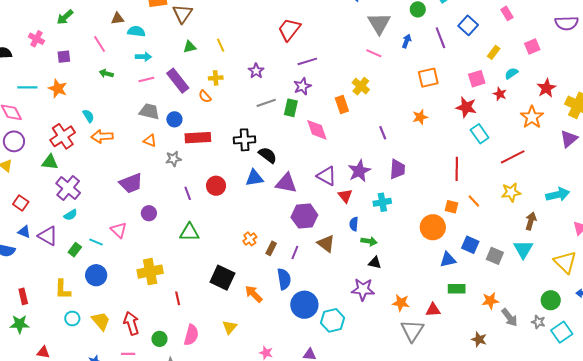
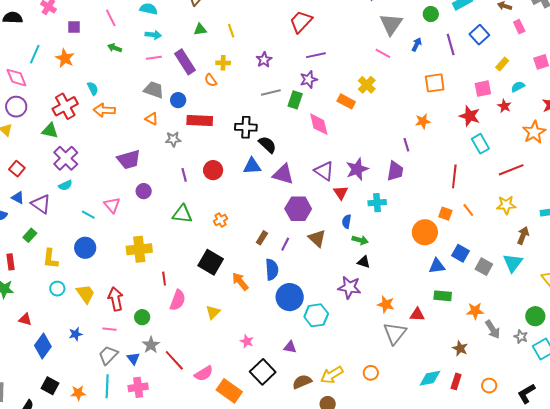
cyan line: (27, 87) -> (35, 54), turned -72
orange rectangle: (342, 105) -> (346, 101), turned -48
purple line: (383, 133) -> (406, 145), moved
orange cross: (250, 239) -> (220, 220), moved
green rectangle: (75, 250) -> (30, 235), moved
pink semicircle: (191, 335) -> (178, 300), moved

